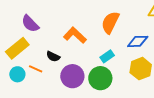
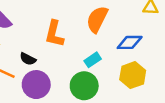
orange L-shape: (75, 35) -> (54, 34), turned -120
purple circle: (72, 76) -> (36, 85), moved

